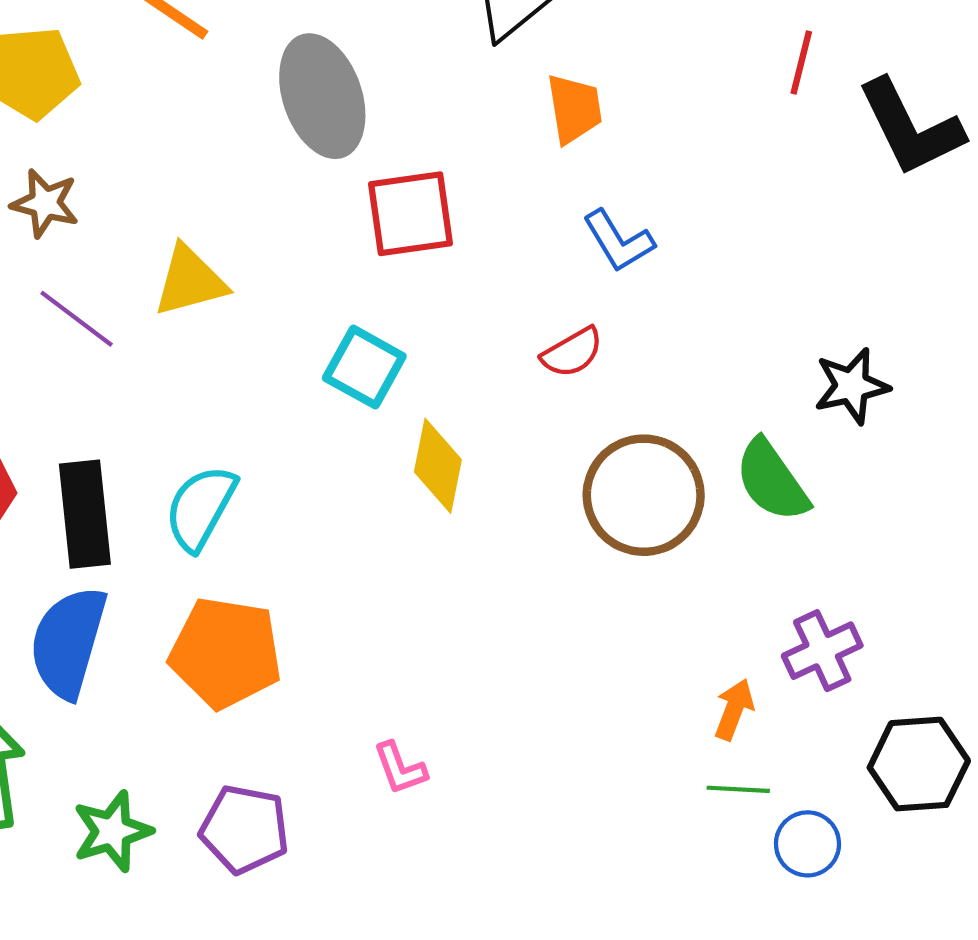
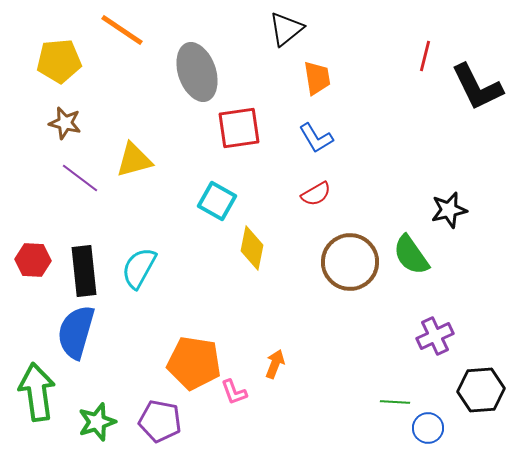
blue L-shape: (618, 241) -> (316, 138), moved
orange pentagon: (226, 653) -> (194, 363), moved
orange arrow: (734, 709) -> (275, 364), moved

